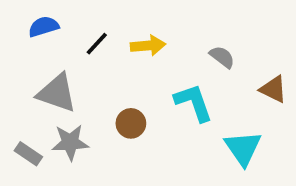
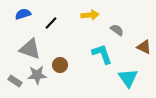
yellow arrow: (148, 46) -> (90, 15), moved
brown circle: (131, 123) -> (60, 65), moved

